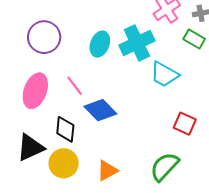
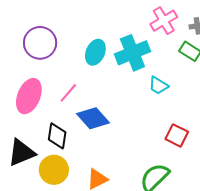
cyan trapezoid: (164, 74) -> (158, 85), size x0.7
pink line: (75, 86) -> (68, 93), turned 75

